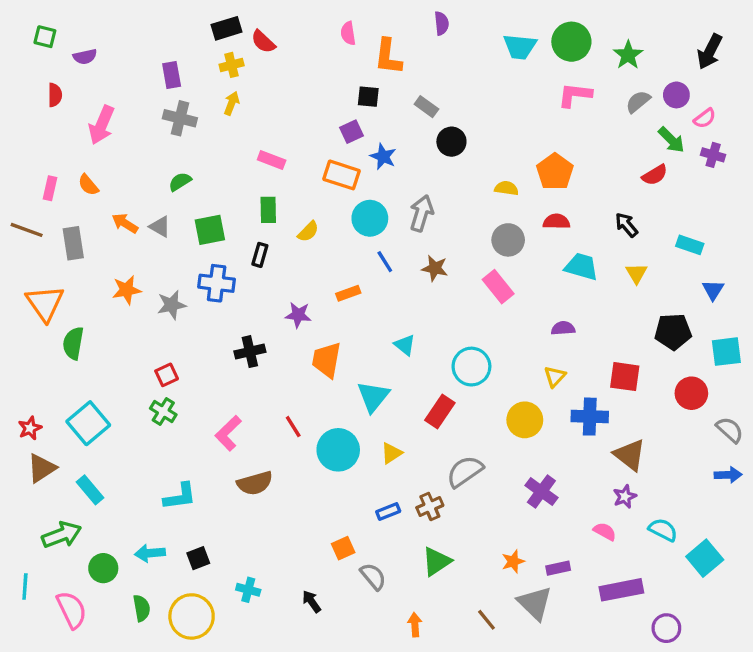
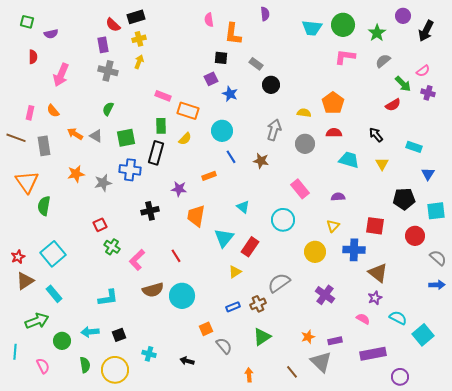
red semicircle: (263, 42) -> (113, 25), moved
purple circle: (676, 95) -> (403, 16), moved
orange rectangle: (342, 175) -> (188, 111), moved
green semicircle: (180, 182) -> (108, 109), turned -32
gray arrow: (421, 213) -> (274, 130), moved
black rectangle: (260, 255) -> (156, 153), size x1.6
pink rectangle: (498, 287) -> (300, 189), moved
green cross: (163, 412) -> (112, 247), moved
red rectangle: (440, 412) -> (250, 247), moved
cyan circle: (338, 450) -> (182, 296), moved
black arrow: (312, 601) -> (187, 361), turned -40
pink semicircle: (72, 610) -> (43, 366), size x0.7

